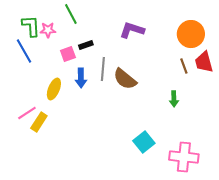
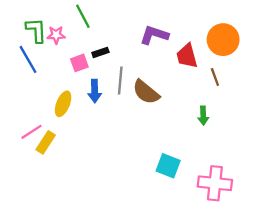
red trapezoid: (204, 62) -> (187, 56), moved
cyan square: (144, 142) -> (168, 166), turned -30

